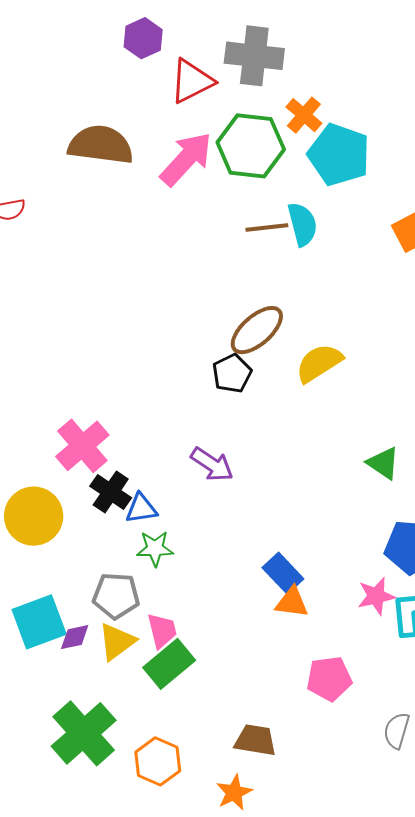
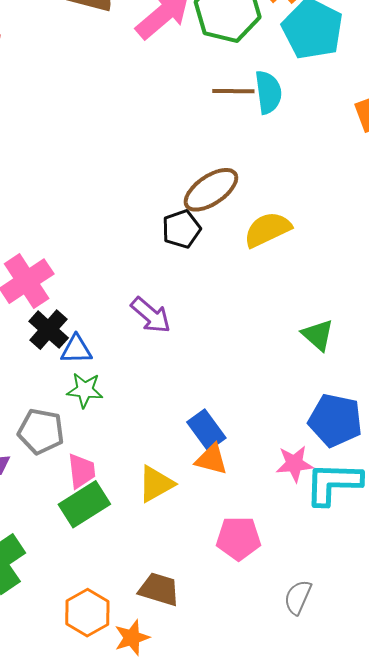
yellow triangle: (117, 642) -> (156, 484), moved
orange hexagon: (158, 761) -> (87, 613), moved

